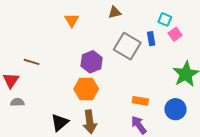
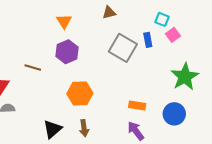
brown line: (32, 62) -> (33, 68), moved
purple hexagon: (92, 62) -> (67, 52), moved
brown arrow: (90, 122) -> (84, 128), size x0.7

